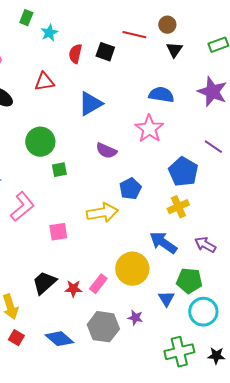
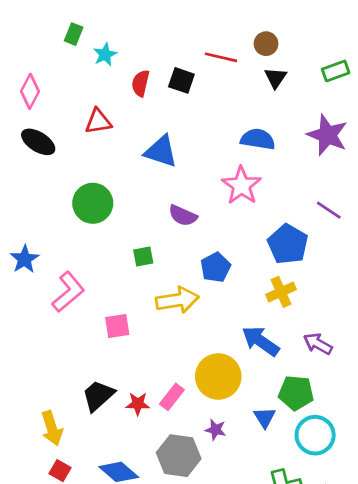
blue triangle: (90, 104) -> (161, 151), turned 48
green square: (59, 170) -> (143, 256), moved
purple star: (135, 318) -> (216, 430), moved

